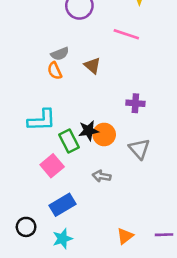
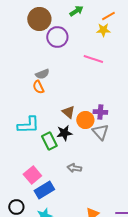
brown triangle: (92, 65) -> (68, 112), moved
orange circle: (104, 134) -> (85, 120), moved
gray triangle: (139, 149) -> (100, 132), moved
pink square: (52, 166) -> (32, 175), moved

